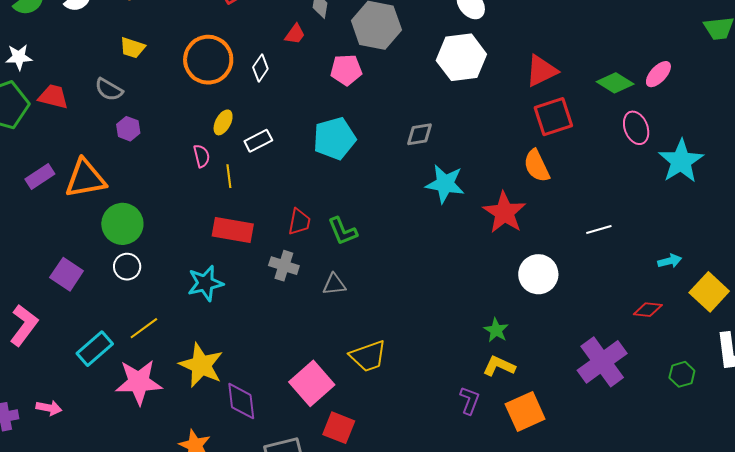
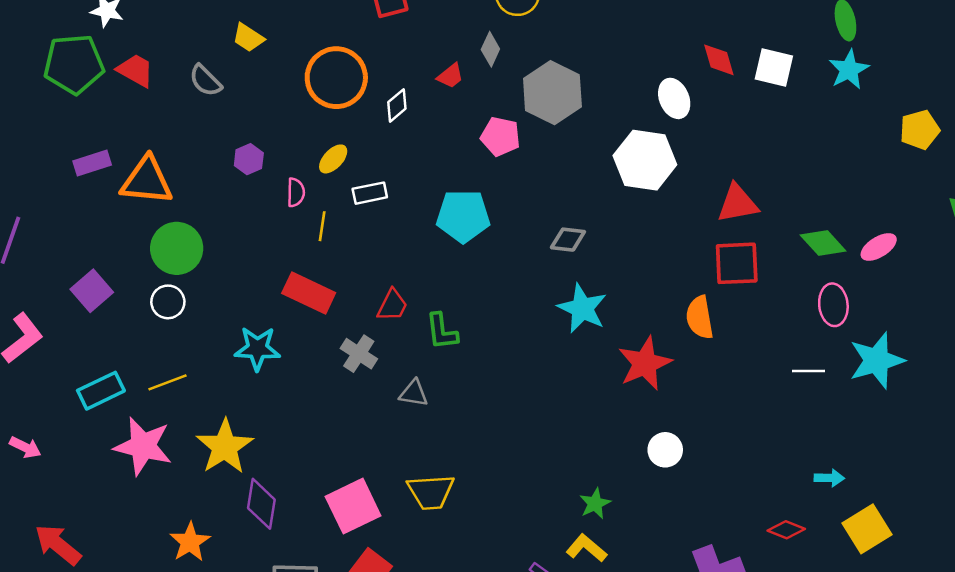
purple hexagon: (128, 129) -> (249, 159), moved
white line: (599, 229) -> (808, 371), moved
white circle: (538, 274) -> (665, 450), size x0.7

